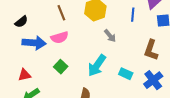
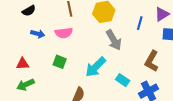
gray arrow: (110, 36) -> (114, 40), size x1.5
blue arrow: (34, 43) -> (38, 34), size x0.6
green square: (61, 67) -> (60, 62), turned -32

